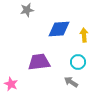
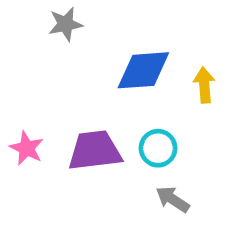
cyan circle: (78, 62) -> (158, 148), moved
pink star: (11, 84) -> (27, 148), moved

